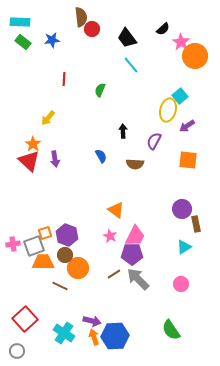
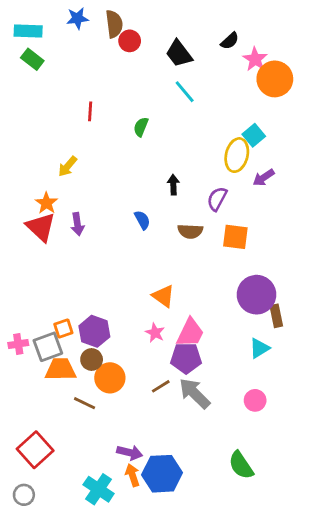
blue star: (52, 40) -> (77, 18), moved
orange square: (188, 160) -> (235, 237), moved
purple circle: (182, 209) -> (257, 295), size x1.4
cyan cross: (64, 333) -> (99, 489), moved

